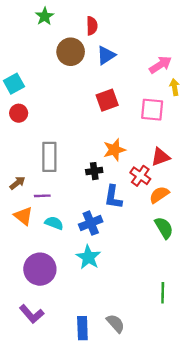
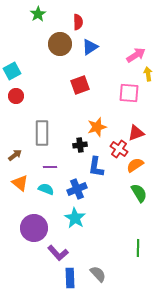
red square: (107, 100) -> (80, 85), moved
purple line: (42, 196) -> (50, 167), moved
purple L-shape: (32, 314) -> (58, 253), moved

